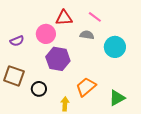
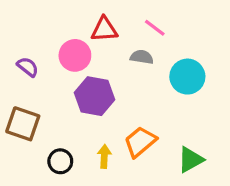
purple semicircle: (17, 41) -> (28, 67), turned -120
black circle: (39, 89) -> (60, 161), moved
yellow arrow: (65, 104) -> (104, 156), moved

